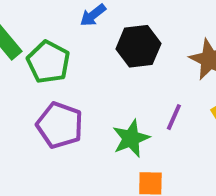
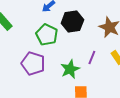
green pentagon: (48, 62) -> (47, 35), moved

